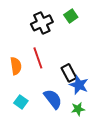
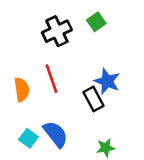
blue star: (79, 85) -> (107, 81), moved
blue semicircle: (53, 99) -> (56, 134), moved

